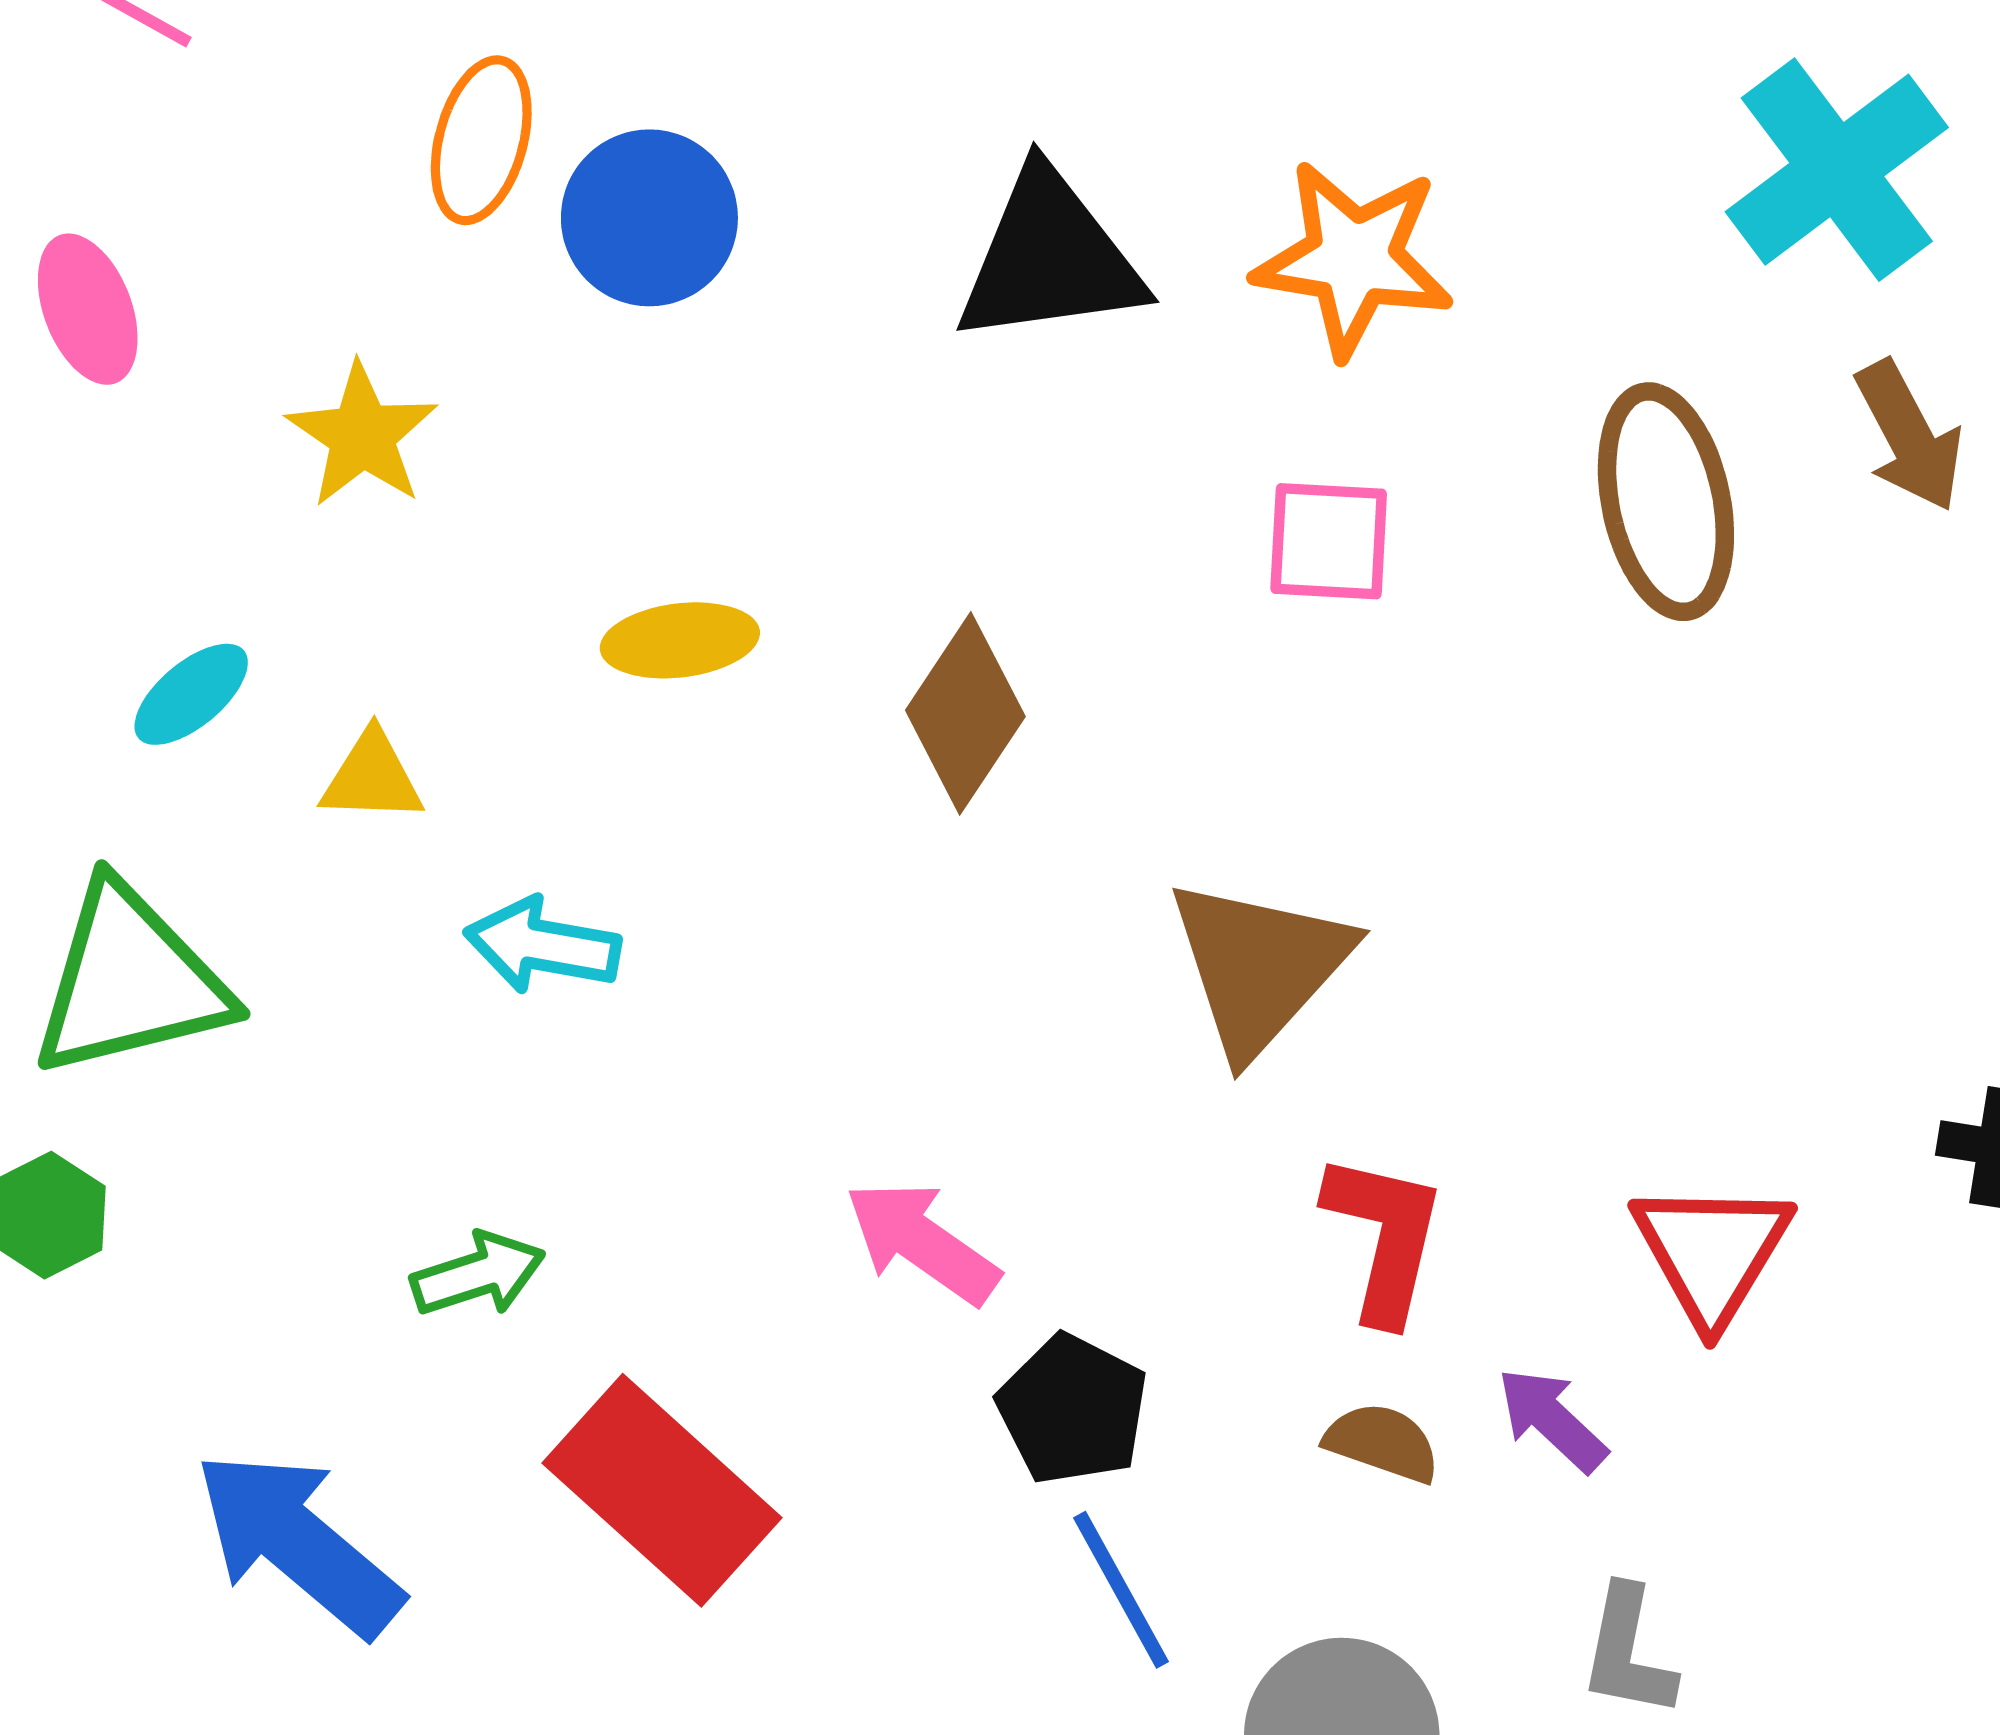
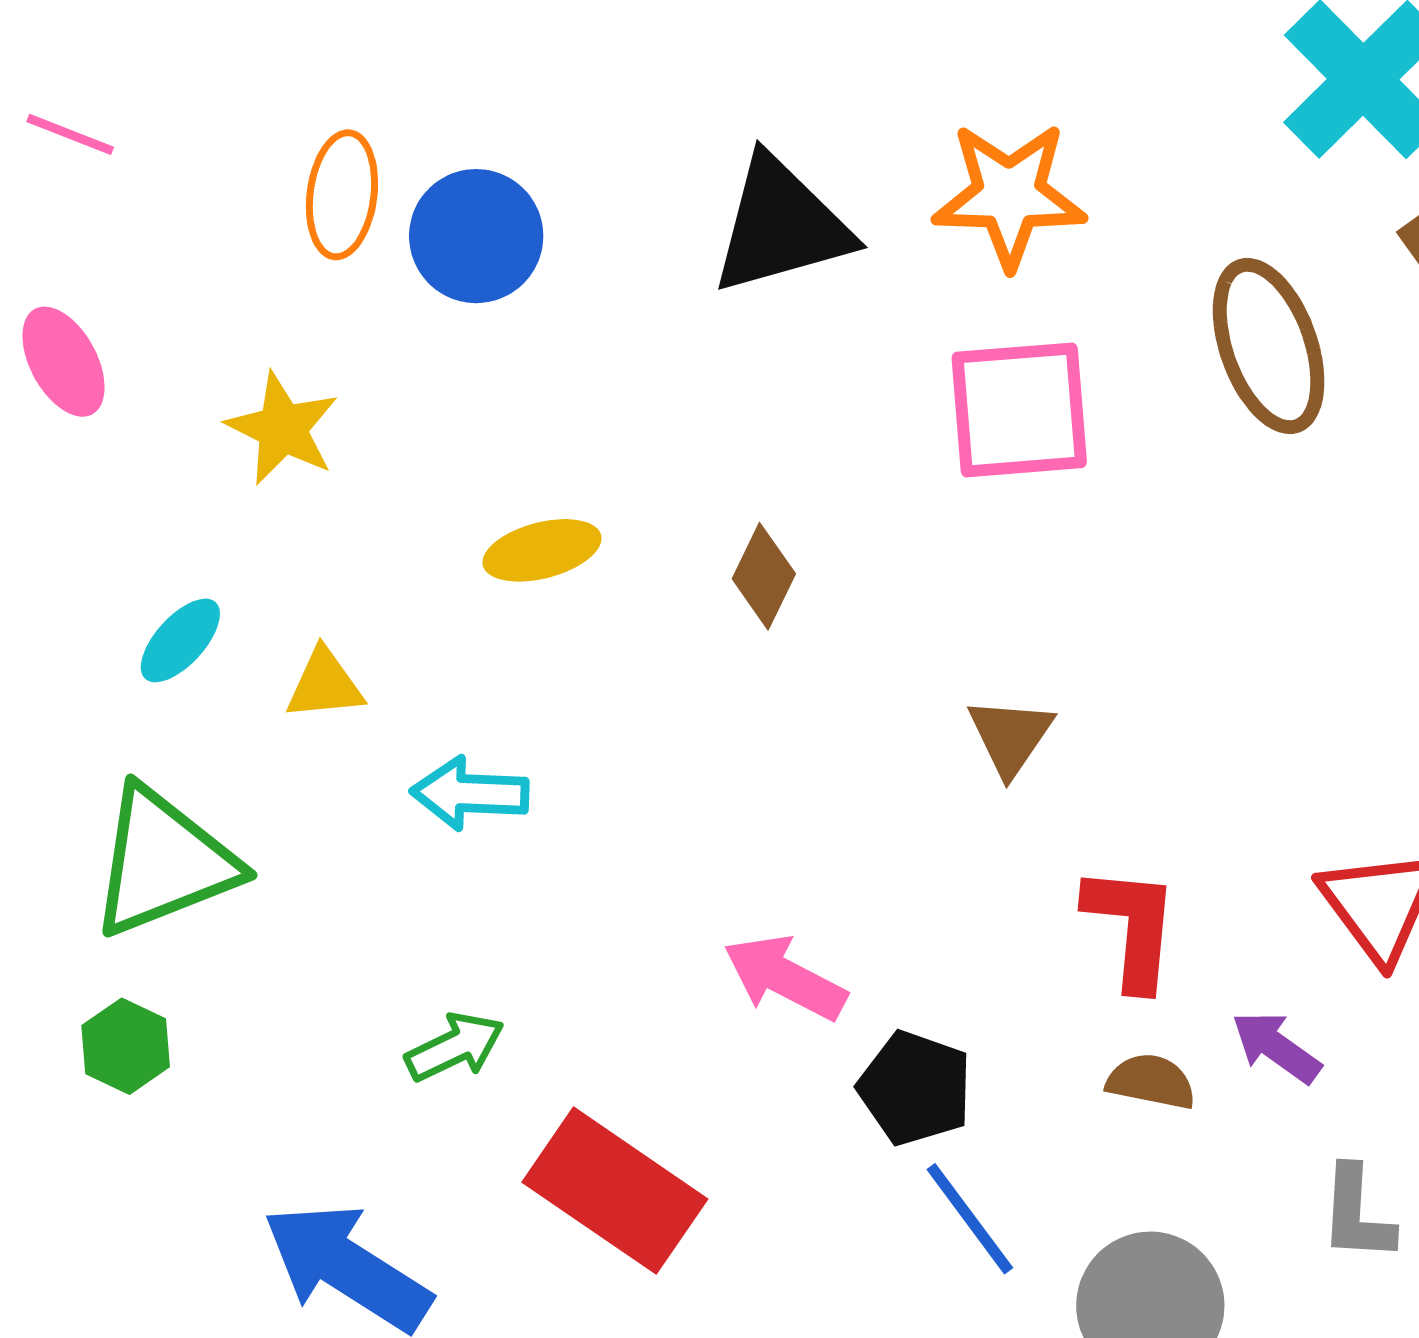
pink square: (1329, 541) -> (1019, 410), size x1.5
brown diamond: (965, 713) -> (764, 576), size x0.7
brown triangle: (1259, 966) -> (1010, 736), size x0.6

